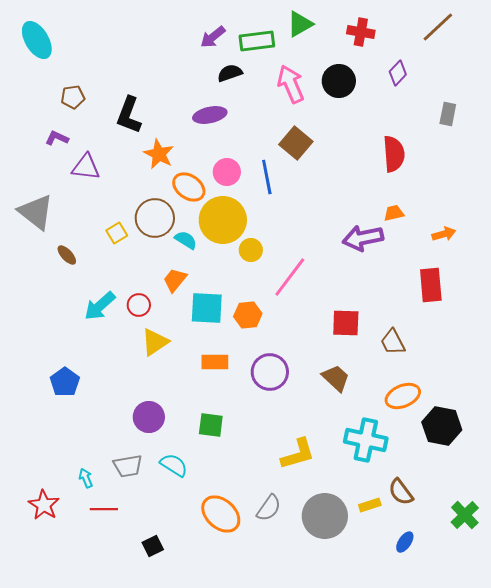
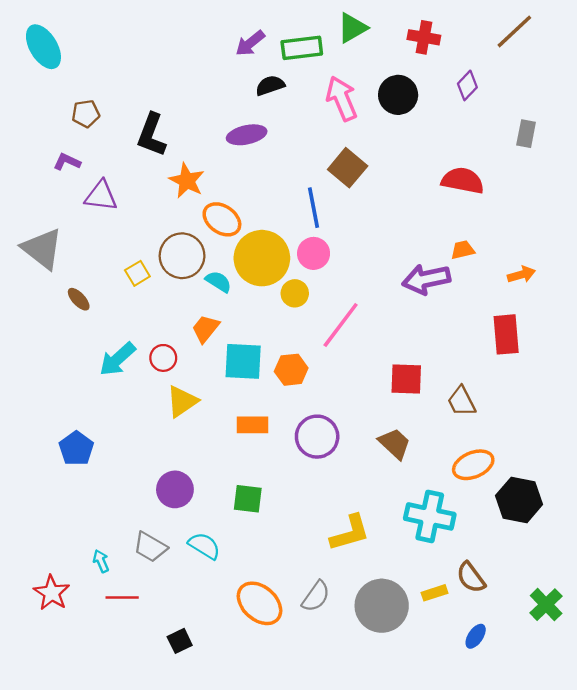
red semicircle: (394, 154) -> (463, 181), turned -75
pink circle: (227, 172) -> (314, 253), moved
gray trapezoid: (128, 466) -> (150, 547), turned 40

